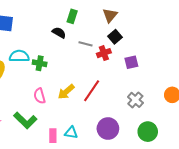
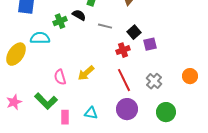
black square: (115, 37) -> (134, 32), moved
red cross: (104, 53) -> (123, 50), moved
green cross: (40, 63) -> (60, 21), moved, turned -32
red line: (92, 91) -> (124, 80), moved, turned -60
pink rectangle: (53, 136) -> (65, 117), moved

